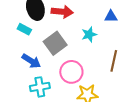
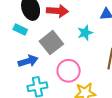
blue arrow: (31, 61) -> (28, 61), turned -48

